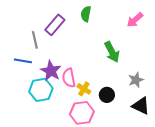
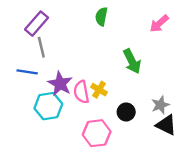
purple rectangle: (55, 25) -> (37, 24), moved
gray star: (136, 80) -> (160, 105), moved
yellow cross: (84, 89) -> (99, 90), moved

